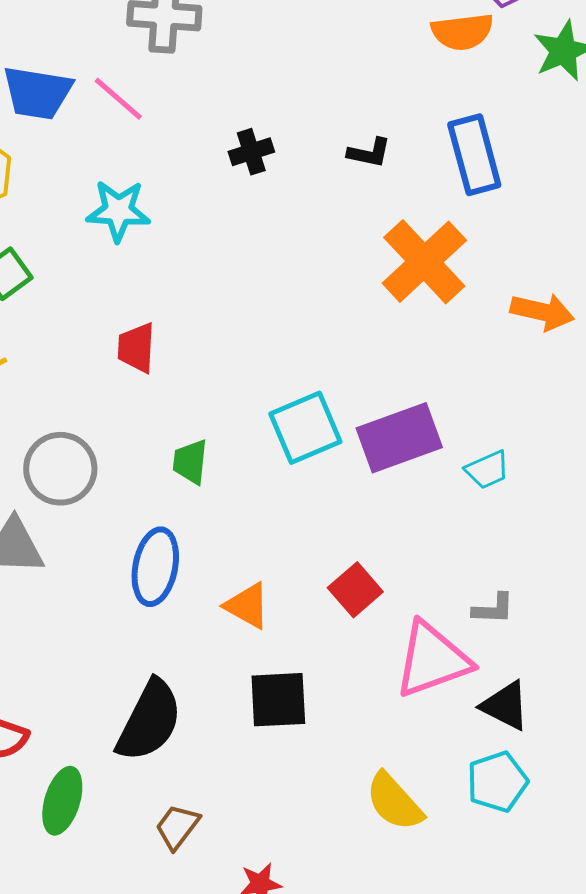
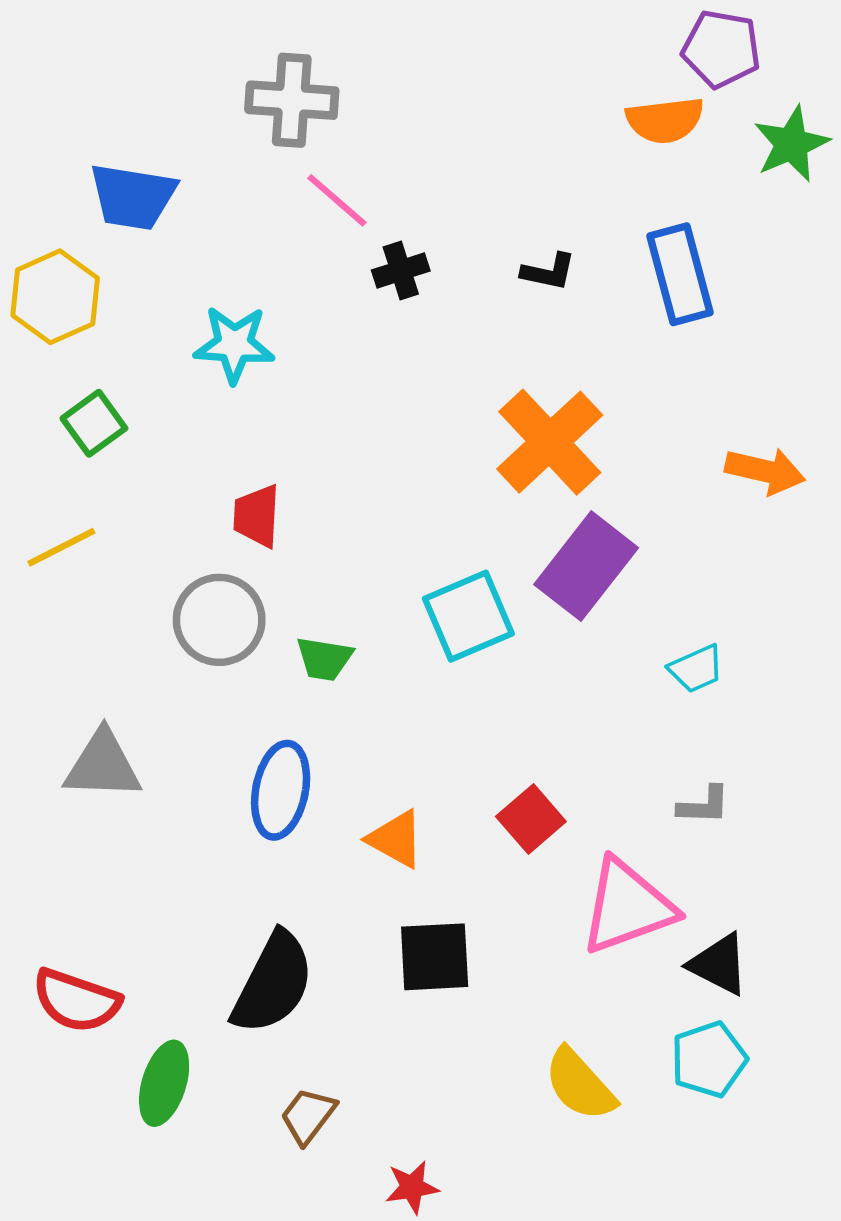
pink line: (118, 99) -> (337, 200), moved
orange cross: (424, 262) -> (550, 442), moved
purple rectangle: (399, 438) -> (586, 566), moved, turned -32
green trapezoid: (190, 462) -> (324, 659), turned -87
gray circle: (60, 469) -> (219, 620), moved
gray L-shape: (493, 609) -> (704, 805), moved

